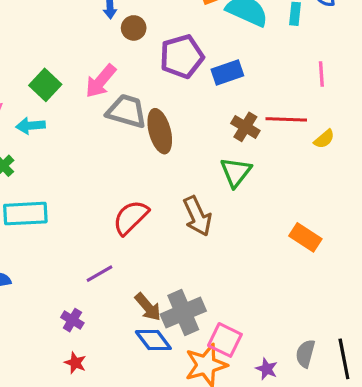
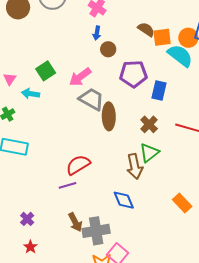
blue rectangle: (227, 72) -> (159, 90), turned -72
brown cross: (245, 127) -> (149, 124), moved
brown arrow: (197, 216) -> (135, 166), moved
purple line: (99, 274) -> (67, 185), moved
blue diamond: (153, 340) -> (124, 200), moved
red star: (75, 363) -> (30, 247), moved

